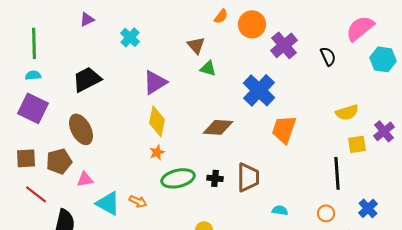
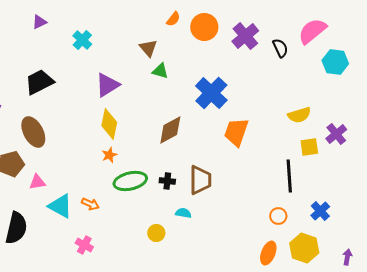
purple cross: (284, 45) -> (245, 36), moved
black semicircle: (328, 56) -> (280, 48), moved
brown diamond: (218, 127) -> (170, 130), turned -32
cyan semicircle: (280, 210) -> (183, 213), moved

